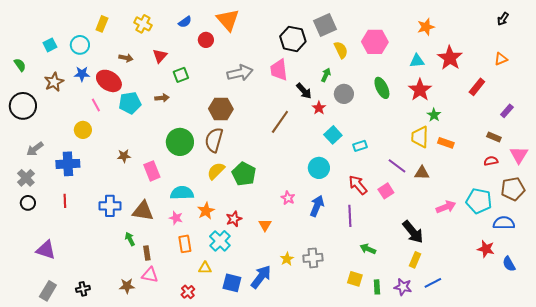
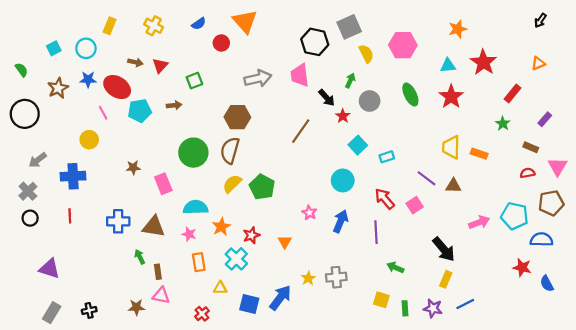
red triangle: (160, 56) -> (160, 66), moved
green star: (434, 115) -> (503, 124), moved

